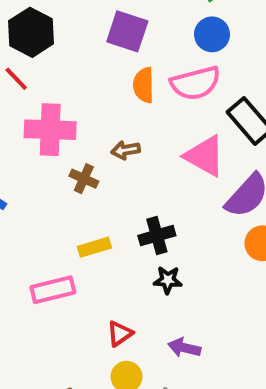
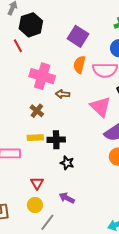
pink cross: (50, 130) -> (42, 76), moved
brown cross: (84, 179) -> (37, 111), moved
black cross: (157, 236) -> (56, 140), moved
red triangle: (120, 334) -> (37, 183), turned -40

